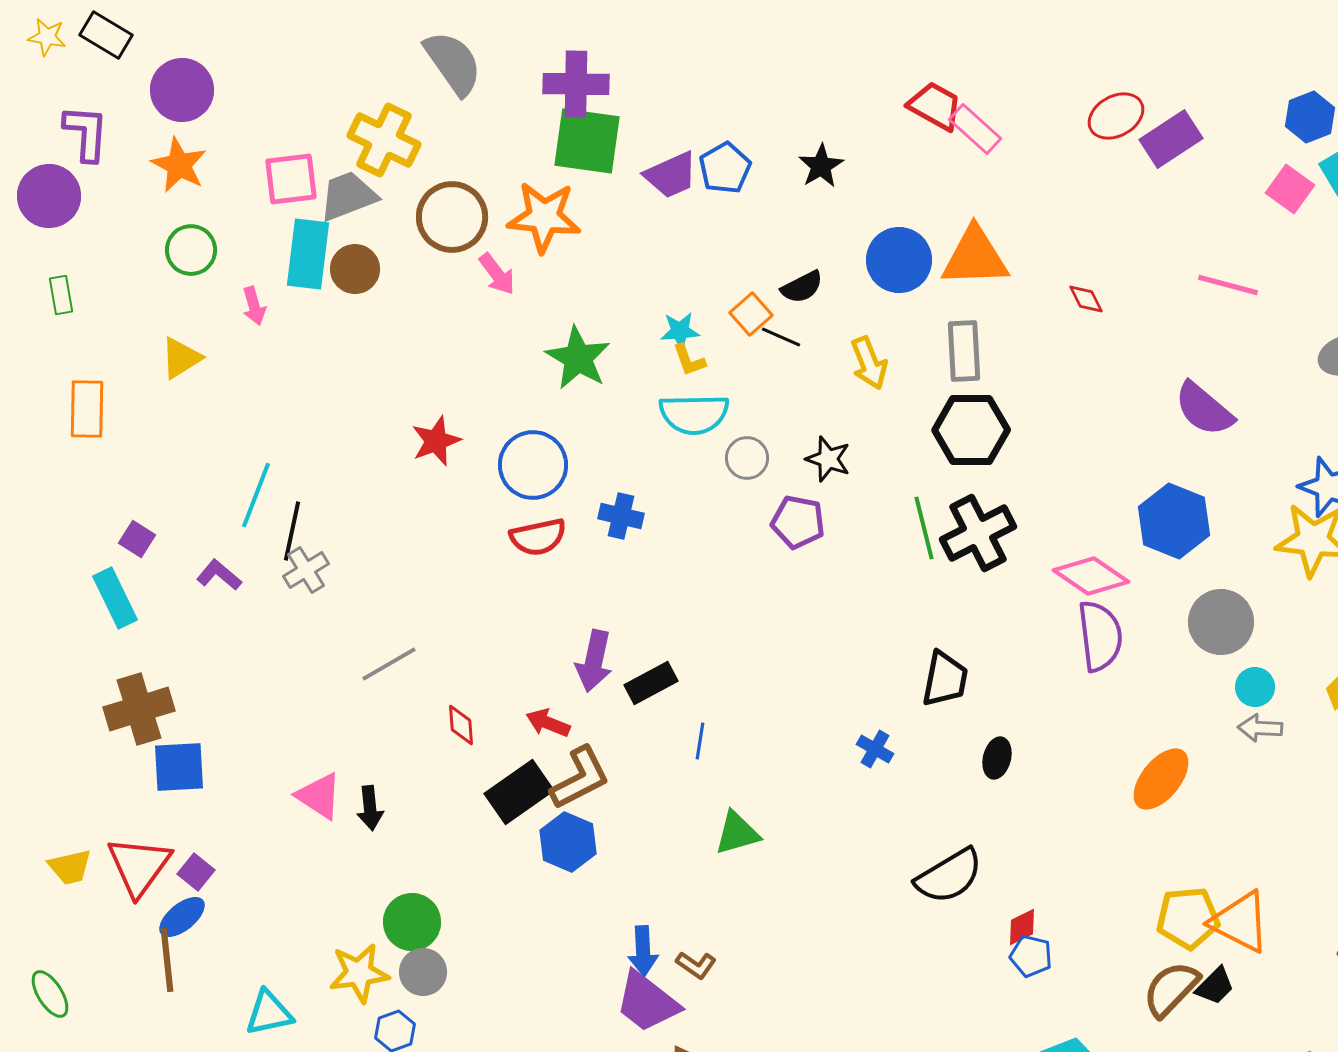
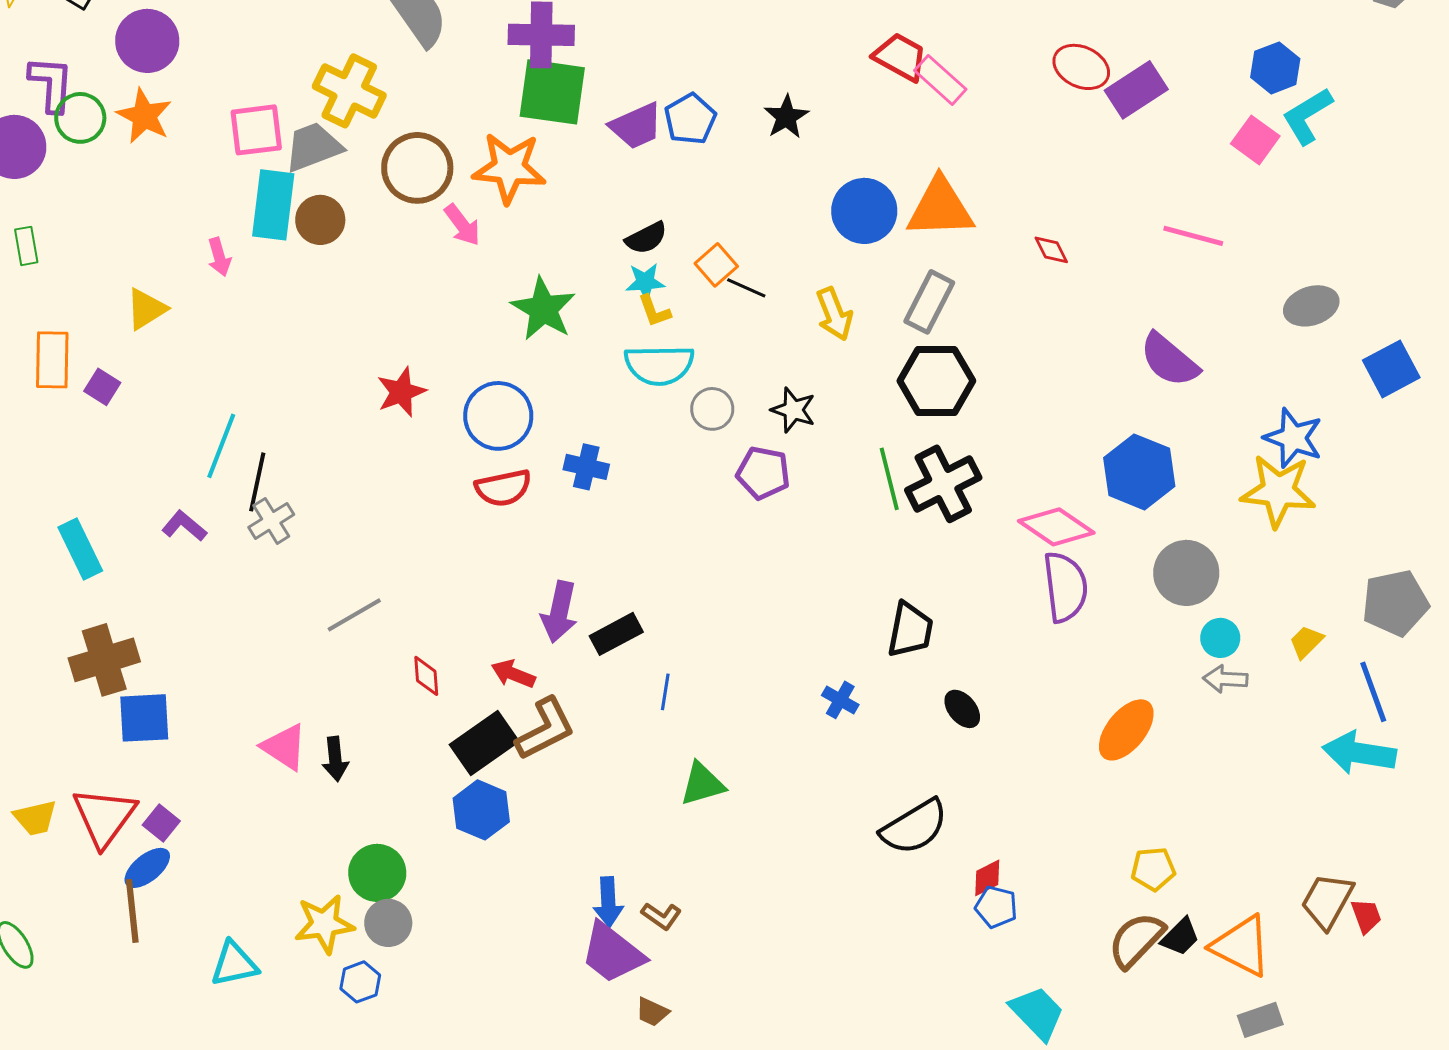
red ellipse: (1116, 116) -> (1081, 67), turned 54
green circle: (191, 250) -> (80, 118), moved
black semicircle: (802, 287) -> (646, 238), moved
gray rectangle: (964, 351) -> (929, 302), turned 30
purple square: (137, 539) -> (102, 387), moved
black ellipse: (997, 758) -> (962, 709), turned -54
blue hexagon: (568, 842) -> (481, 810), moved
yellow pentagon: (1188, 918) -> (1153, 869), size x0.7
orange triangle: (1240, 922) -> (1241, 946), moved

